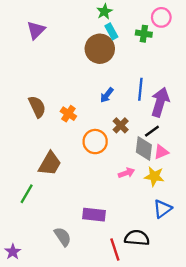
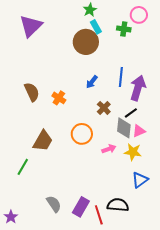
purple triangle: (36, 30) -> (31, 26), size x1.4
orange circle: (95, 142) -> (82, 134), moved
purple rectangle: (94, 215) -> (81, 207), moved, turned -66

